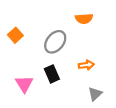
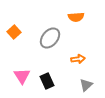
black rectangle: (52, 74) -> (47, 81), moved

